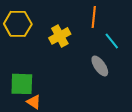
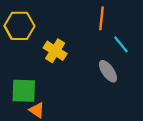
yellow cross: (60, 36) -> (55, 51), moved, turned -30

